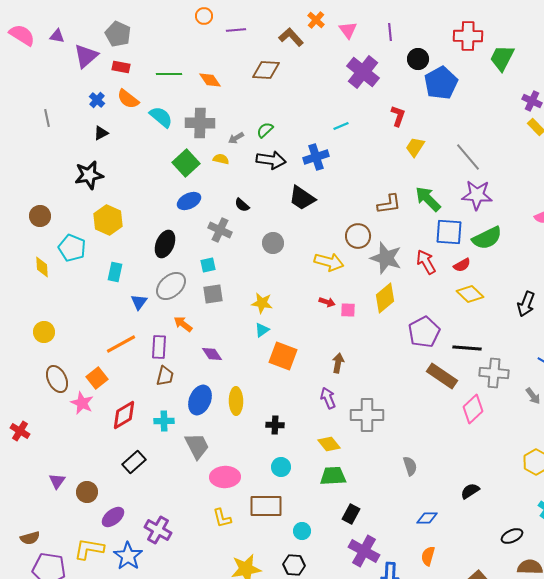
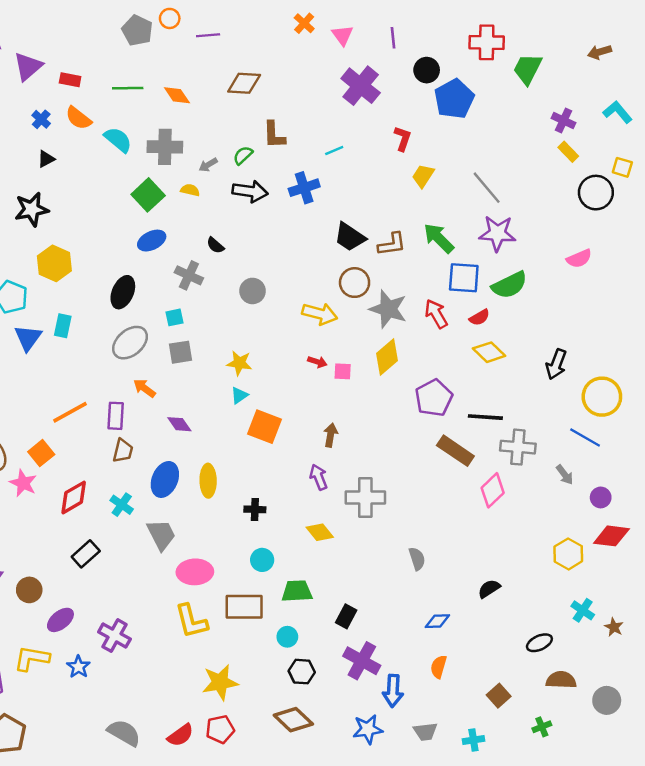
gray pentagon: (118, 34) -> (137, 30), moved
brown L-shape: (291, 37) -> (274, 135), moved, turned -140
black trapezoid: (302, 198) -> (350, 237), moved
blue triangle: (139, 302) -> (28, 338), moved, size x1.4
cyan cross: (164, 421) -> (122, 505), turned 36
green trapezoid: (333, 476) -> (297, 591), moved
yellow L-shape: (222, 518) -> (191, 621), size x1.5
blue star: (128, 556) -> (78, 667), size x0.7
black hexagon: (294, 565) -> (302, 672), moved

